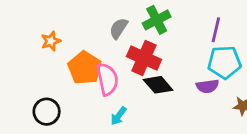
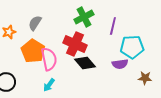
gray semicircle: (119, 28) -> (35, 23), moved
purple line: (216, 30) -> (113, 26), moved
cyan arrow: (119, 116) -> (49, 85), moved

